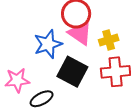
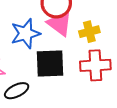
black square: (72, 72) -> (50, 63), turned -32

